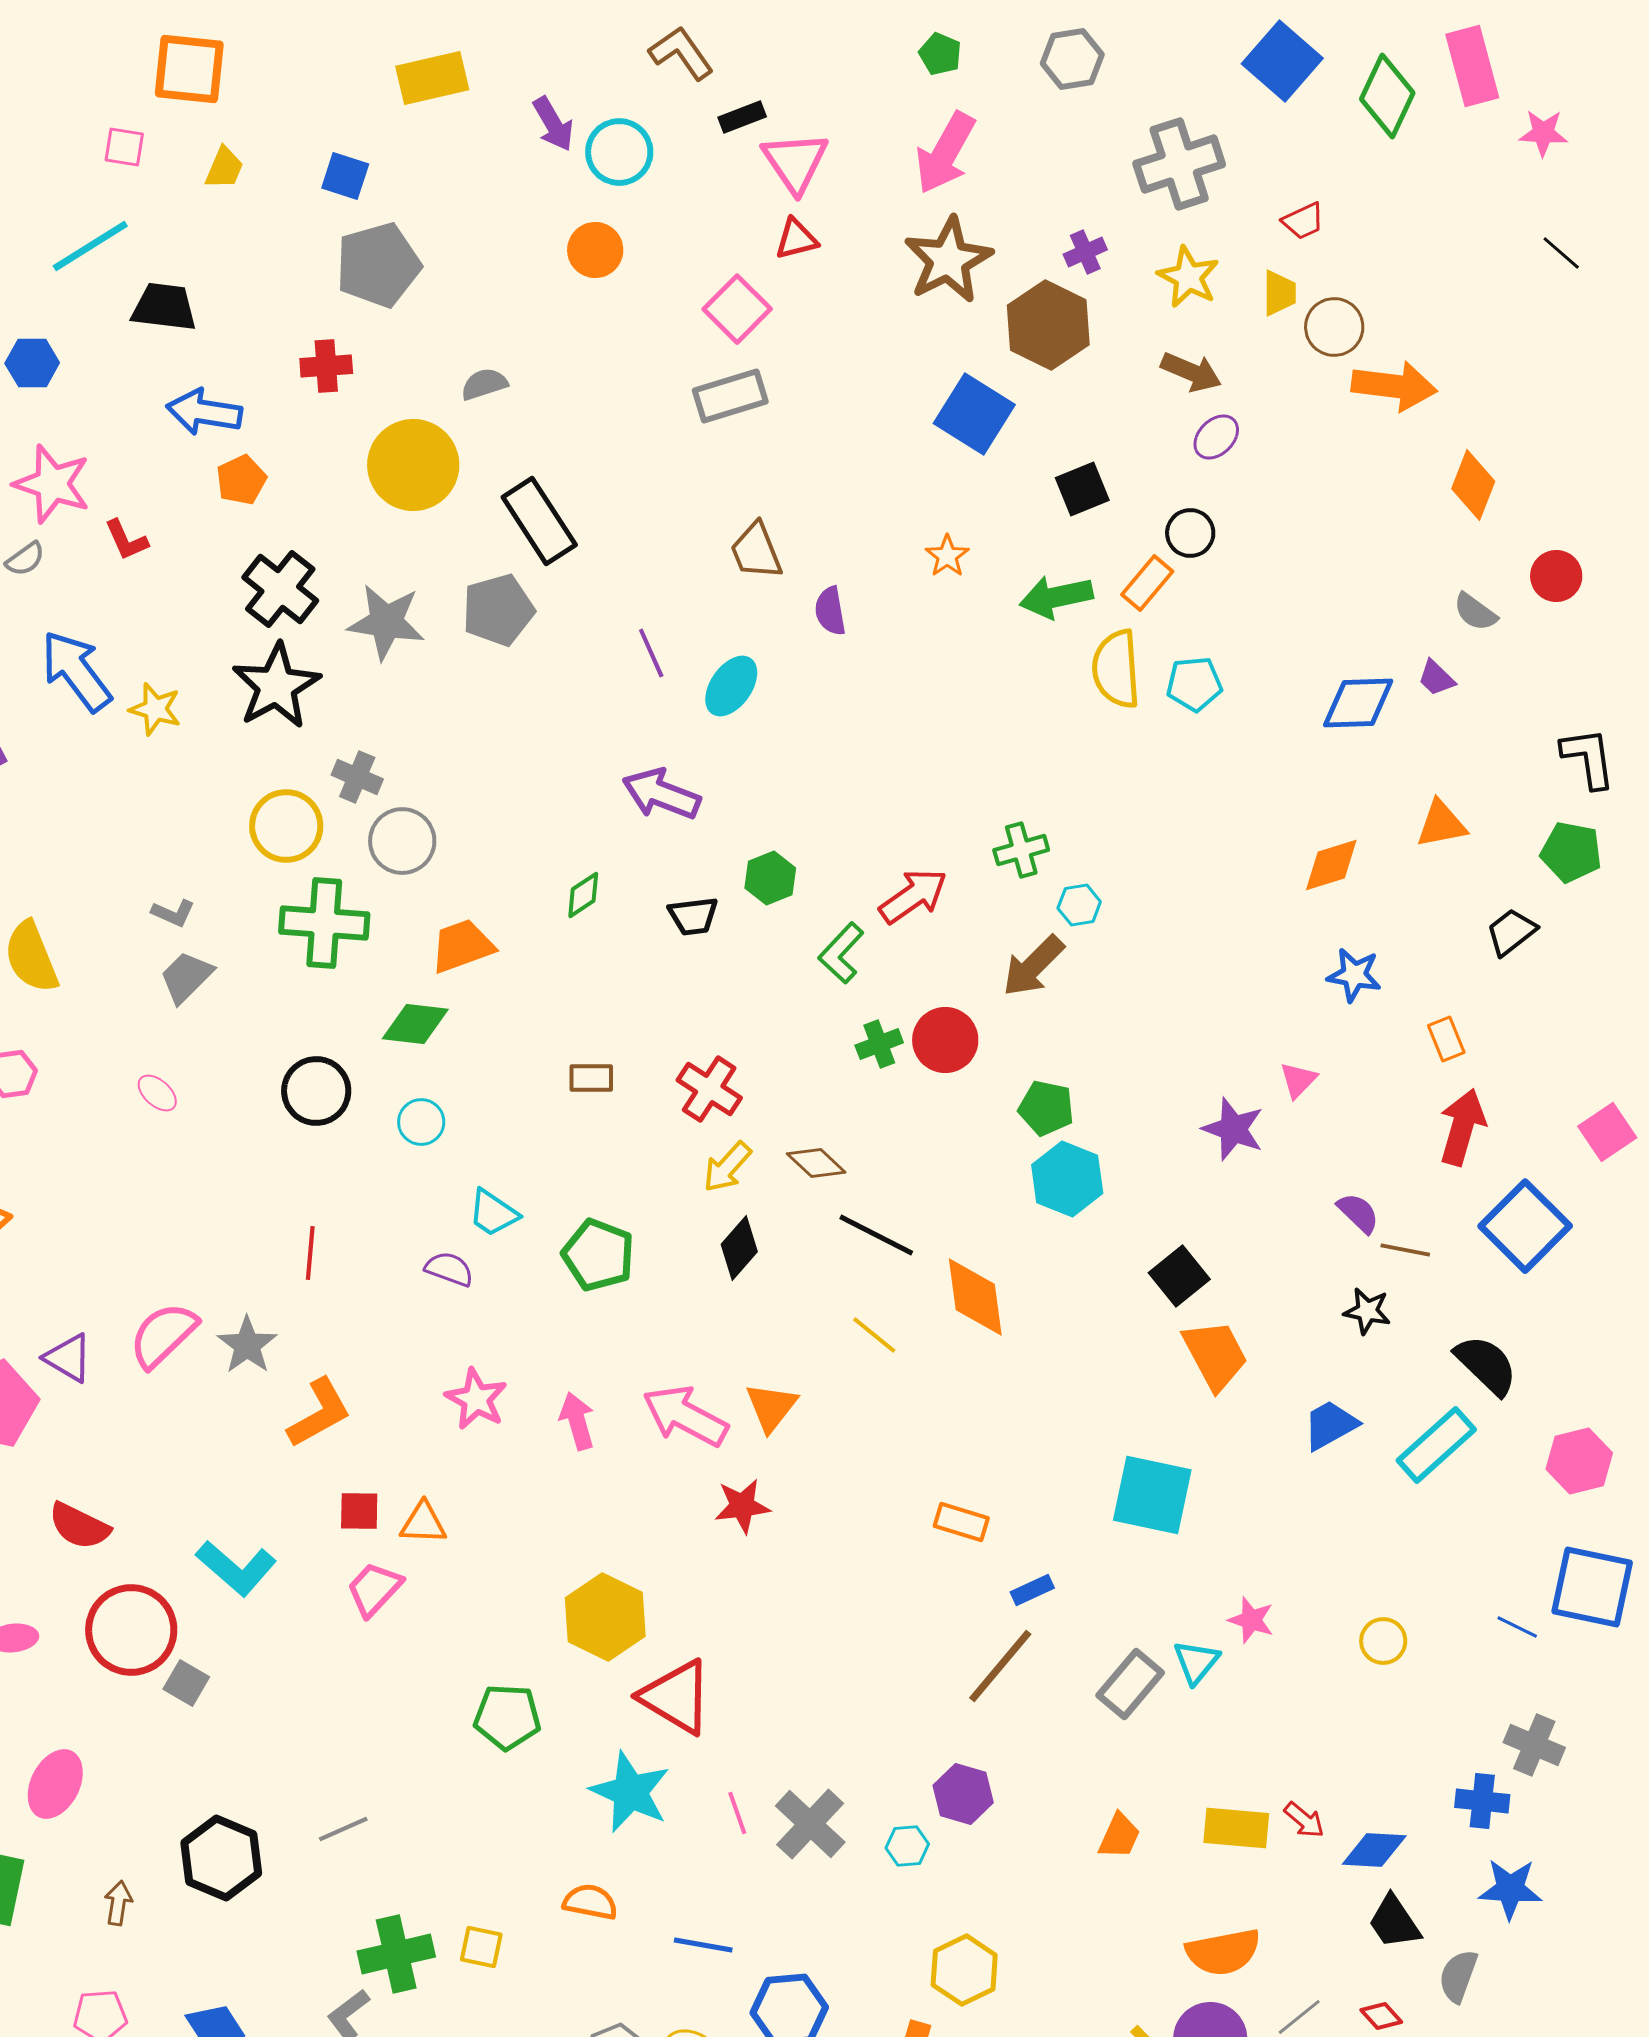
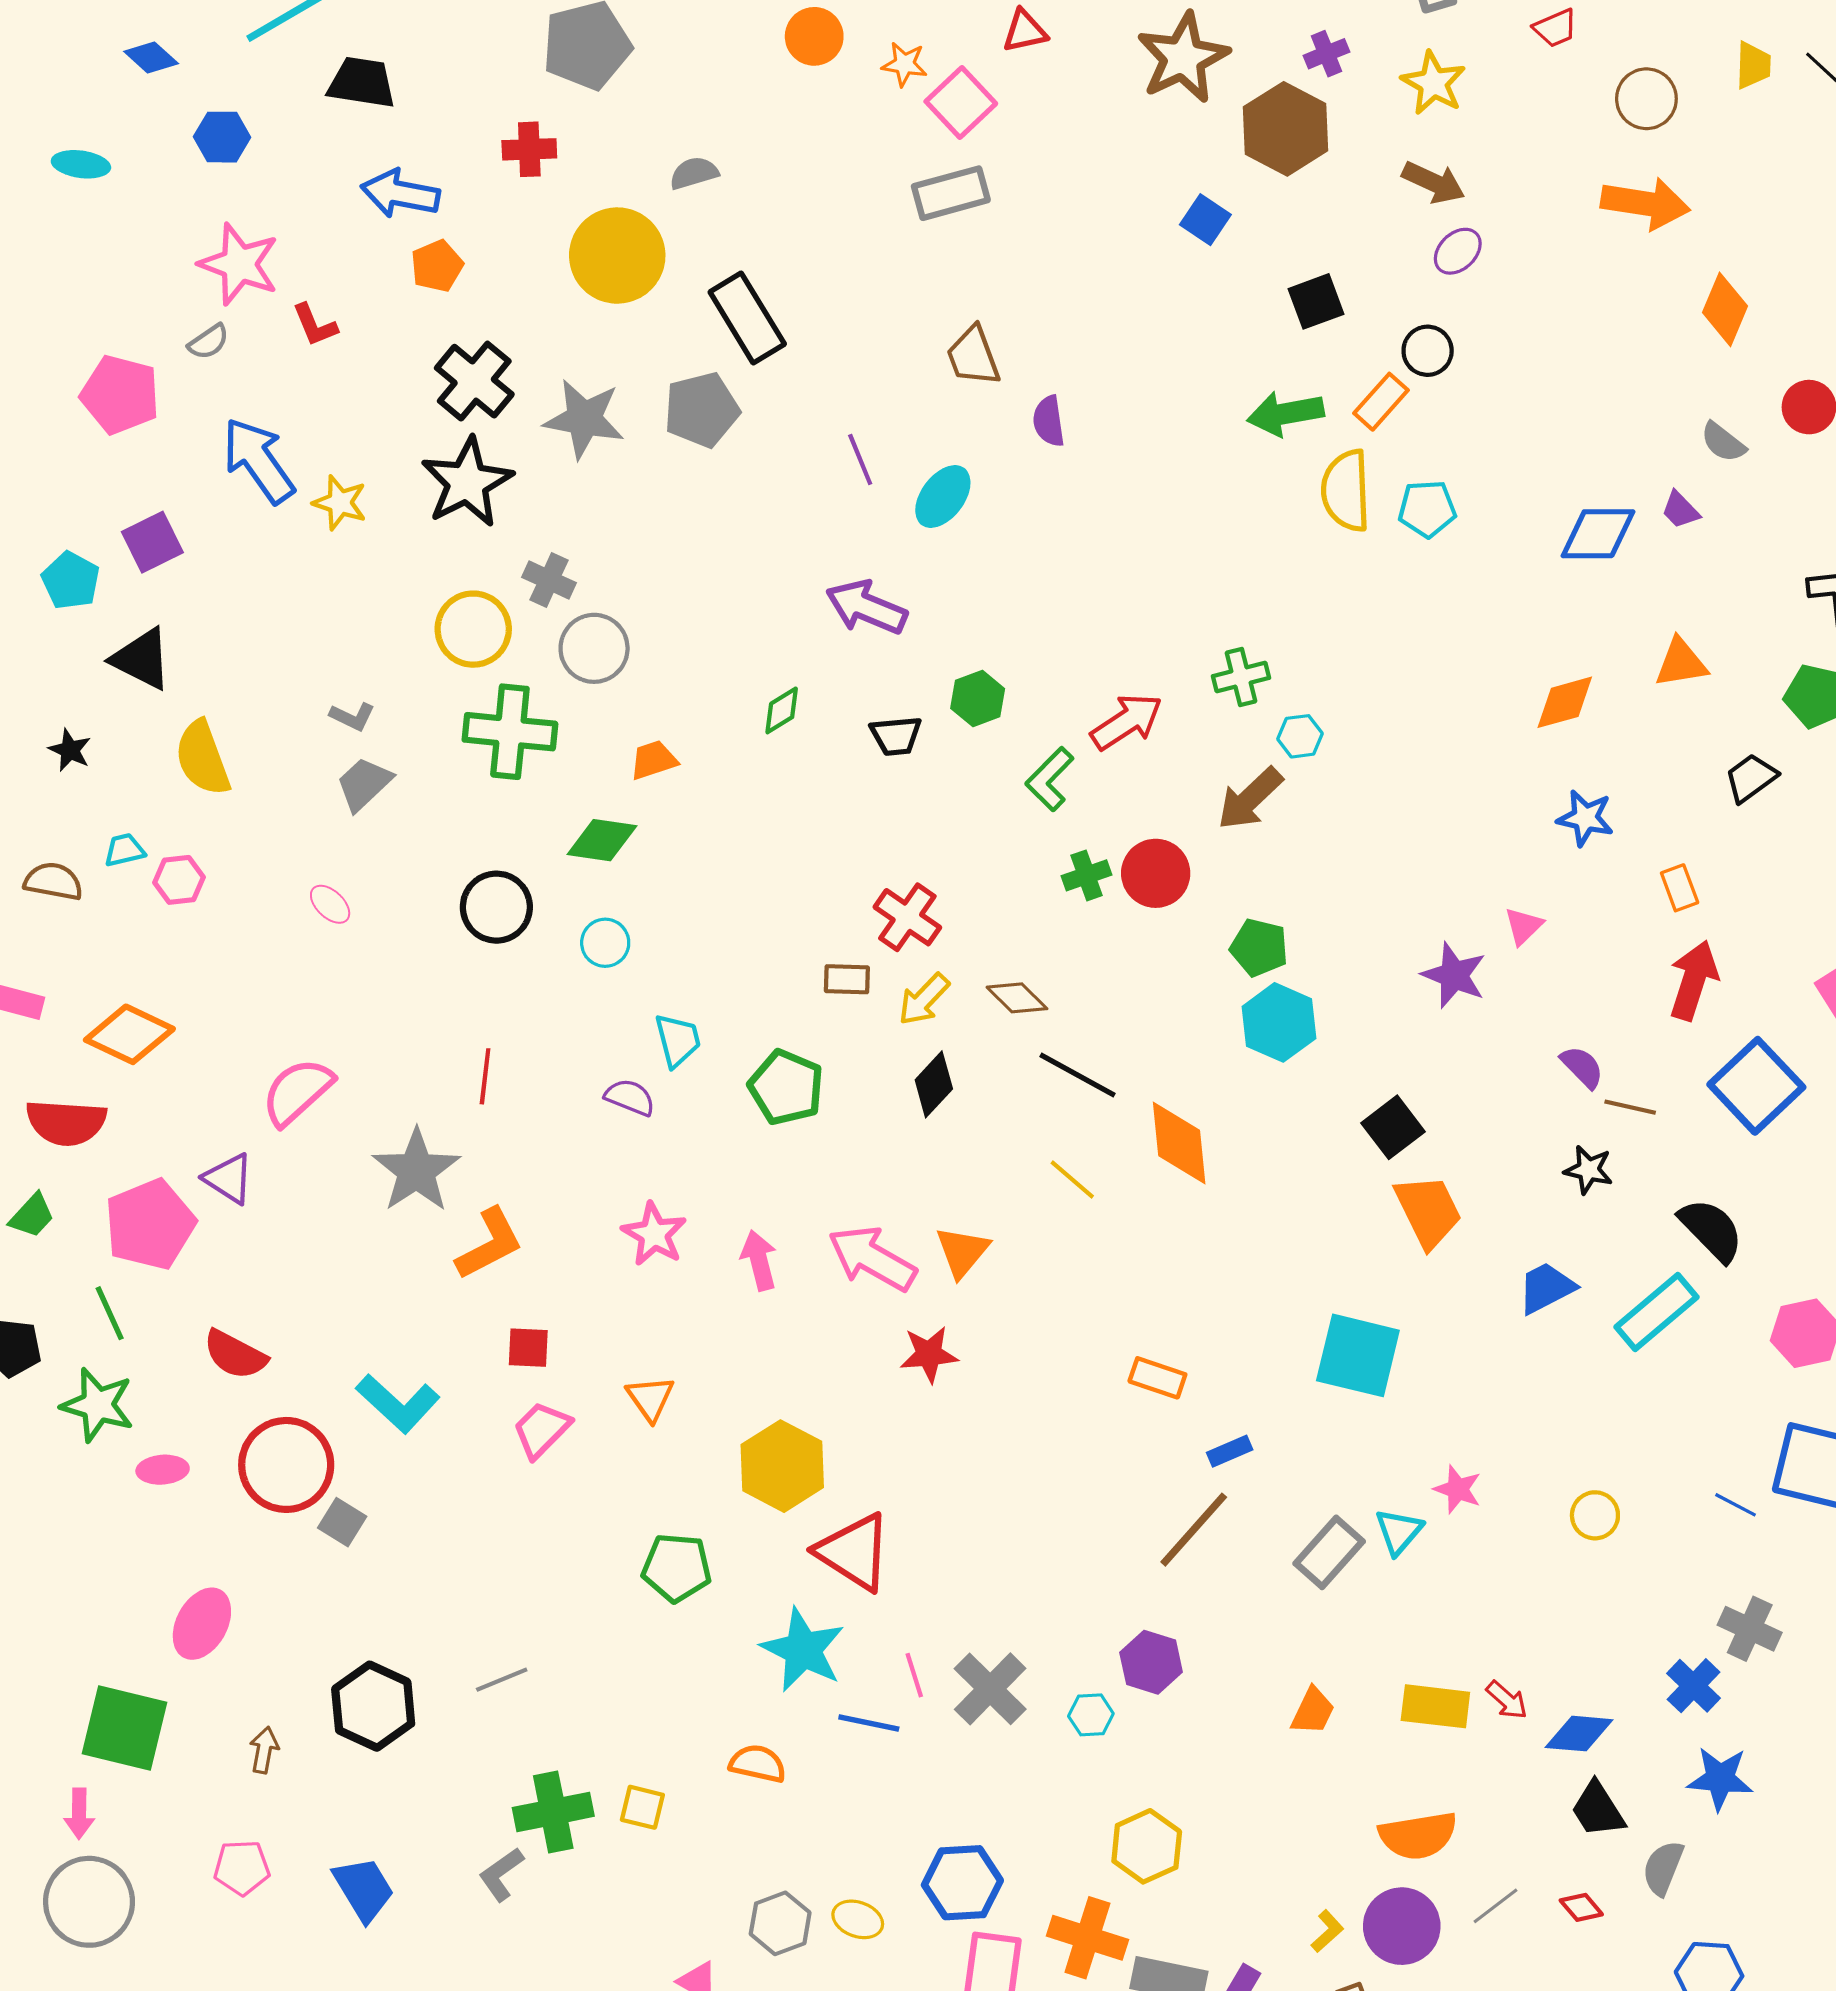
yellow trapezoid: (1279, 293) -> (1753, 65), moved
brown circle: (1334, 327) -> (1646, 99), moved
blue square: (974, 414) -> (1205, 220), size x0.6
orange star: (947, 556) -> (904, 64), moved, turned -30
orange trapezoid: (462, 946) -> (654, 760), size x0.7
brown rectangle: (591, 1078) -> (847, 979), moved
cyan trapezoid: (493, 1213) -> (678, 1040), turned -140
pink semicircle: (163, 1335) -> (297, 1092), moved
gray star: (247, 1345) -> (416, 1171), size x1.4
orange triangle: (423, 1523) -> (650, 1398), moved, turned 51
blue cross: (1482, 1801) -> (1694, 1686), turned 36
blue line: (703, 1945) -> (869, 1723), moved

